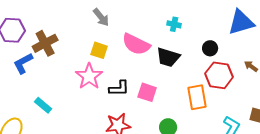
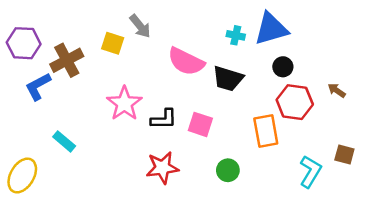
blue triangle: (241, 22) -> (271, 29), moved
yellow square: (99, 50) -> (113, 43), moved

